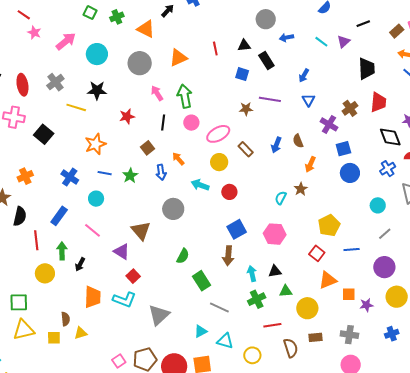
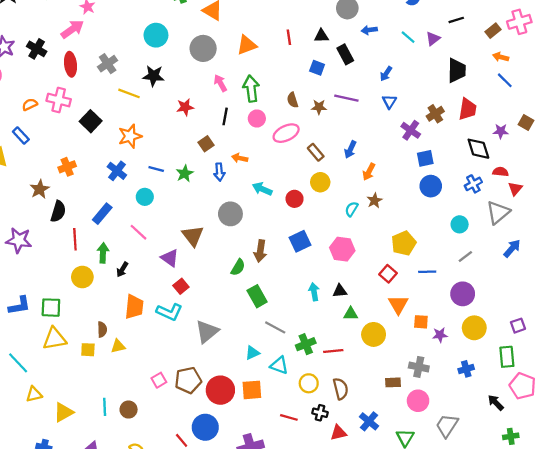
pink arrow: (66, 41) -> (72, 29), moved
brown semicircle: (298, 141) -> (293, 100), moved
orange star: (95, 144) -> (130, 136), moved
orange arrow: (178, 159) -> (240, 158), turned -40
yellow circle: (219, 162) -> (320, 182), moved
orange arrow: (310, 164) -> (369, 172), moved
brown arrow: (228, 256) -> (260, 251), moved
orange triangle: (328, 280) -> (398, 304), turned -42
green cross: (257, 299) -> (306, 344), moved
brown rectangle: (315, 337) -> (393, 382), moved
brown semicircle: (291, 348) -> (341, 389), moved

